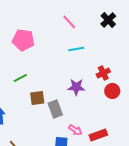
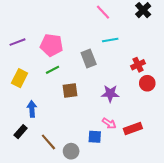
pink pentagon: (23, 40) -> (51, 45), moved
purple star: (76, 87) -> (110, 94), moved
gray rectangle: (55, 109) -> (89, 59), moved

